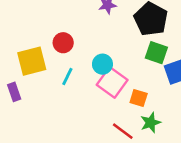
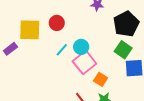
cyan line: (67, 77) -> (62, 50), moved
purple rectangle: (14, 92) -> (10, 49), turned 56

